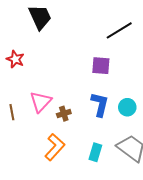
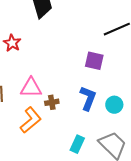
pink triangle: (41, 102) -> (31, 88), turned 40
orange L-shape: (55, 147) -> (31, 120), moved

